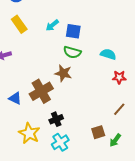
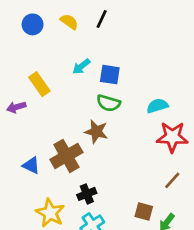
yellow rectangle: (19, 24) -> (39, 84), moved
cyan semicircle: (108, 54) -> (157, 106), turned -35
red star: (119, 77) -> (172, 137), size x1.6
brown square: (98, 132) -> (144, 212), turned 32

